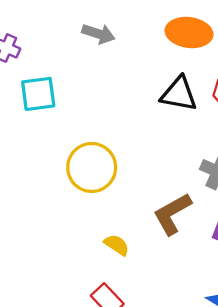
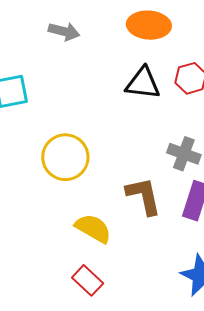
brown L-shape: (172, 214) -> (144, 196), turned 111
yellow semicircle: (117, 245) -> (93, 228), size x1.5

